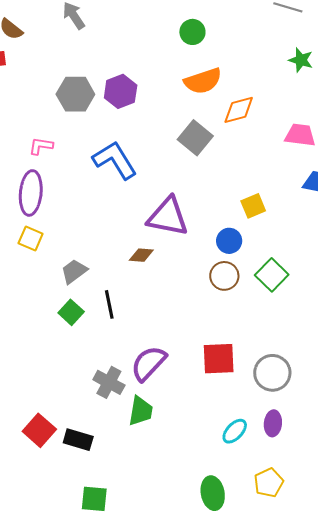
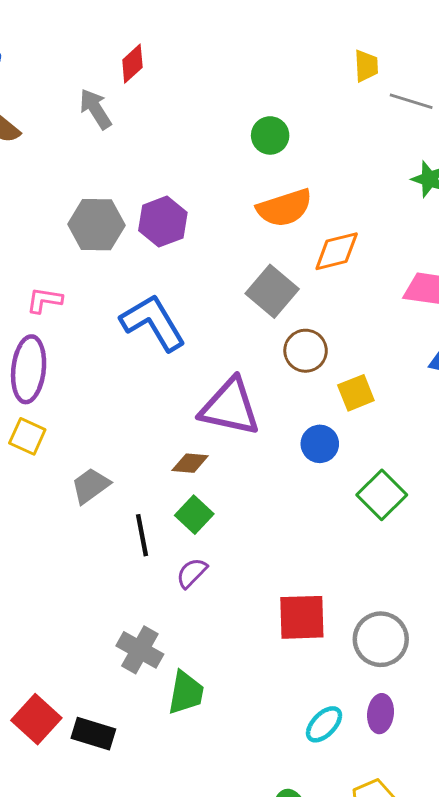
brown circle: (224, 276) -> (306, 351), moved
green square: (71, 312) -> (194, 515), moved
purple semicircle: (149, 363) -> (192, 573), moved, size x0.6

